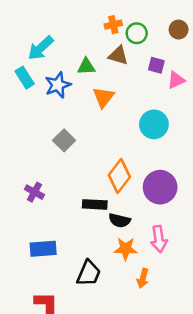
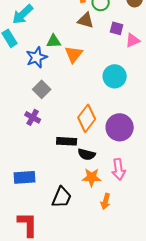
green triangle: (86, 66) -> (54, 41), moved
blue star: (58, 85) -> (37, 57), moved
purple cross: (34, 192) -> (33, 117), moved

